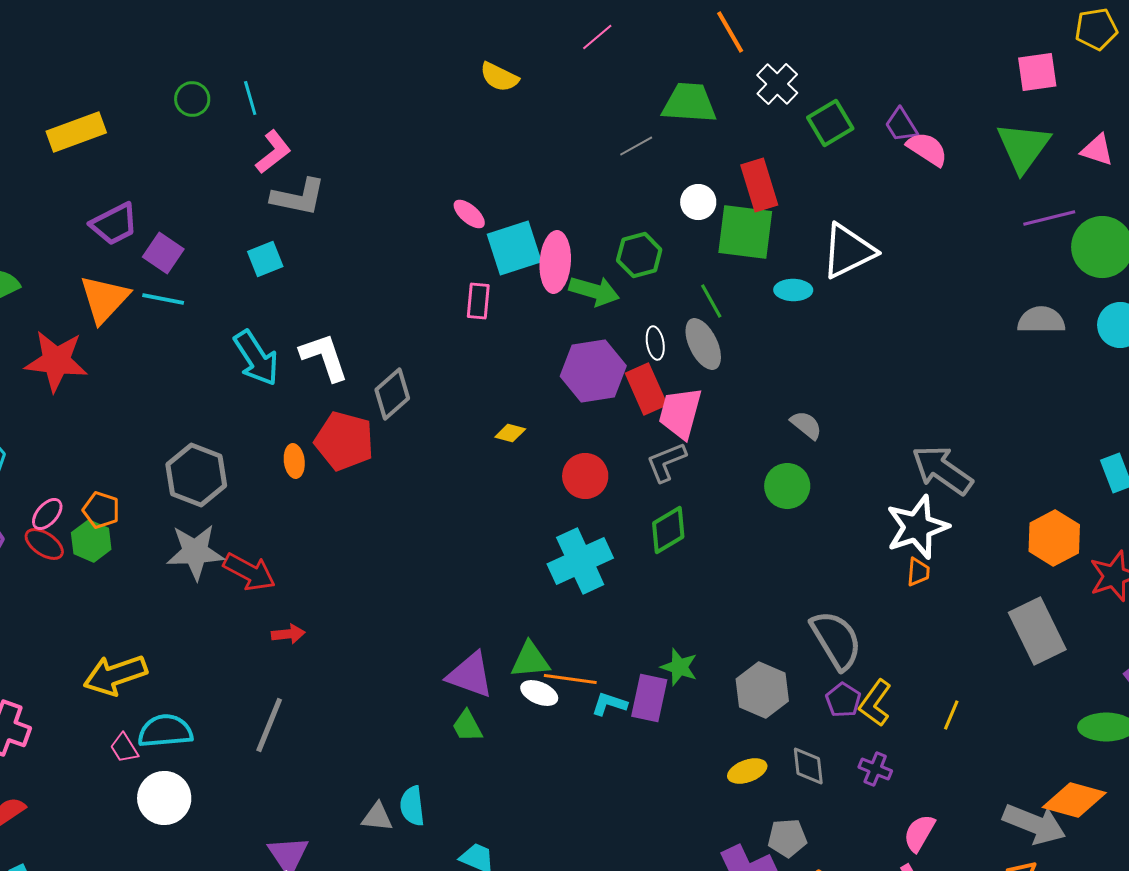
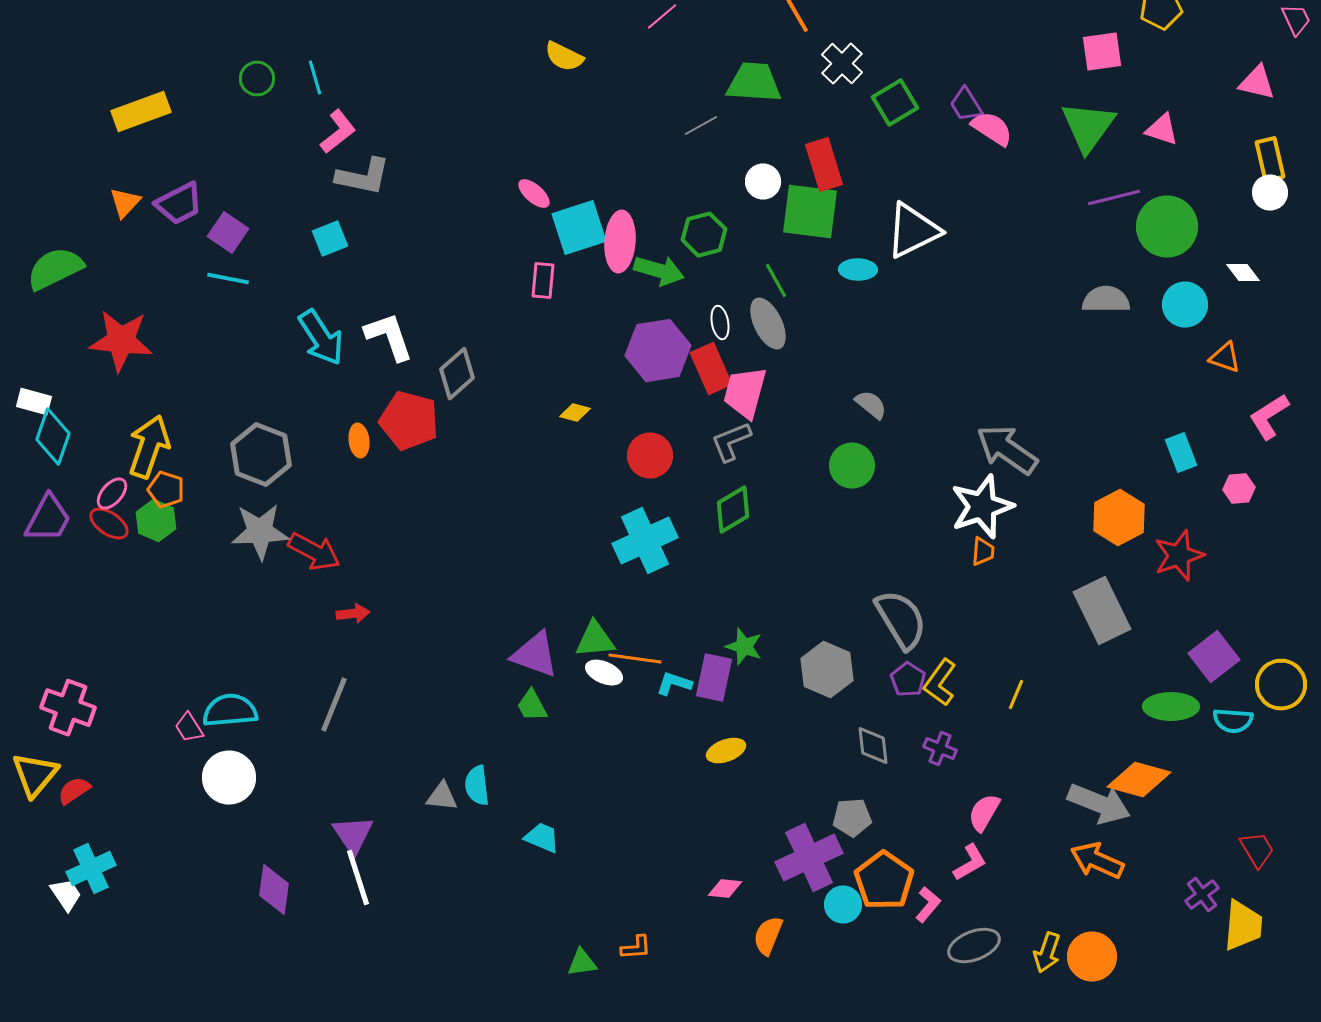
orange triangle: (104, 299) -> (125, 203), moved, size x0.6
yellow arrow: (115, 675) -> (149, 447), moved, turned 128
yellow ellipse: (747, 771) -> (726, 751), moved

